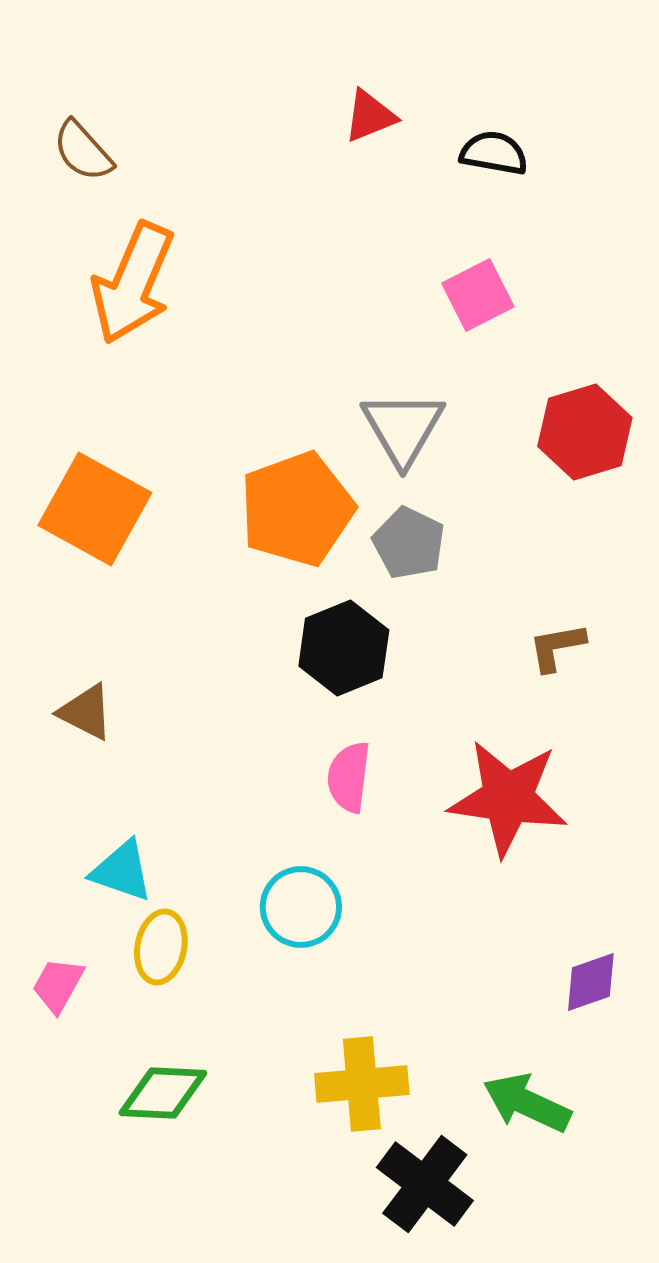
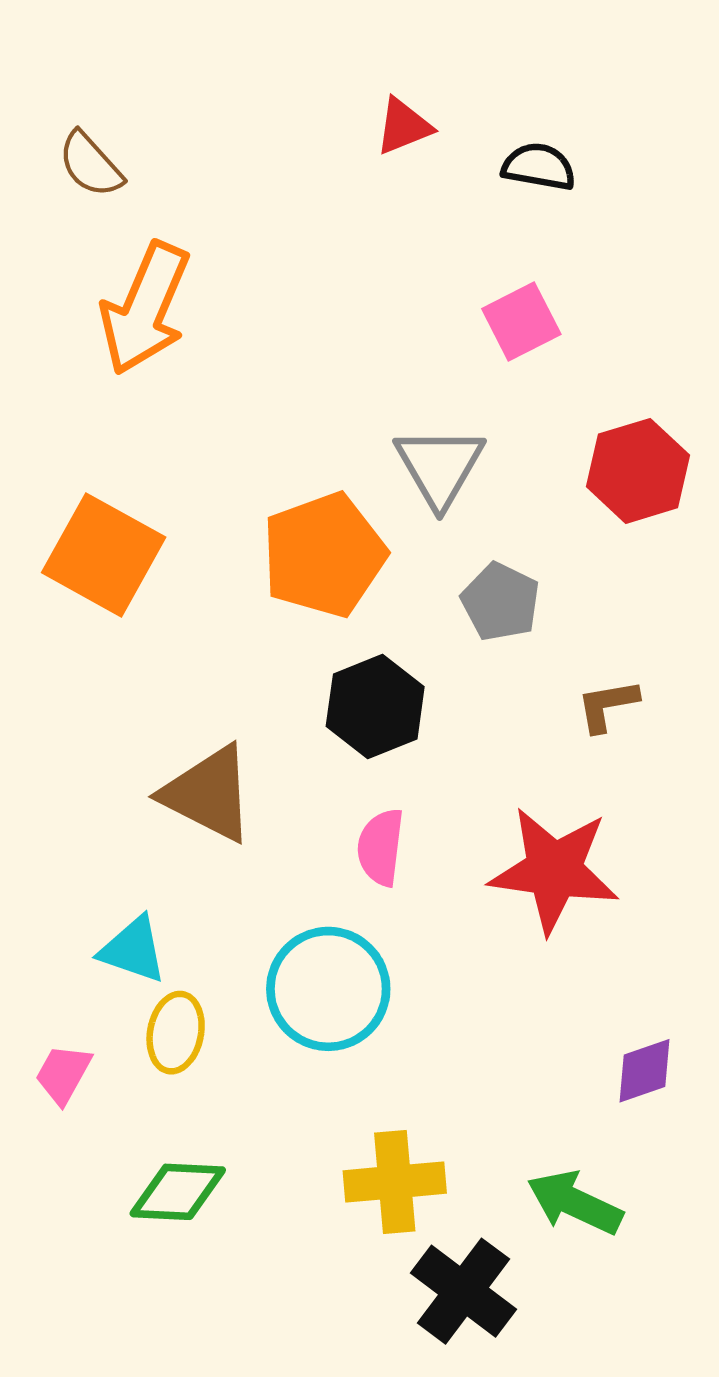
gray pentagon: (409, 543) -> (501, 602), moved
brown triangle: (86, 712) -> (208, 794), moved, size x1.6
cyan circle: (301, 907) -> (328, 989), size x1.4

